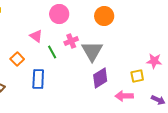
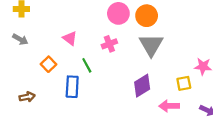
pink circle: (59, 14) -> (118, 13), moved
gray triangle: (92, 51) -> (151, 45), moved
green line: (52, 52) -> (87, 65), moved

